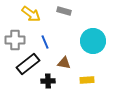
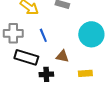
black rectangle: (28, 64) -> (26, 57), turned 55

